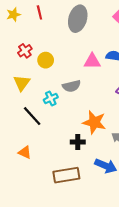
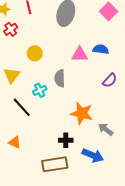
red cross: (25, 51) -> (11, 29), moved
gray semicircle: (72, 86) -> (60, 78), turned 102
black cross: (78, 142) -> (66, 140), moved

